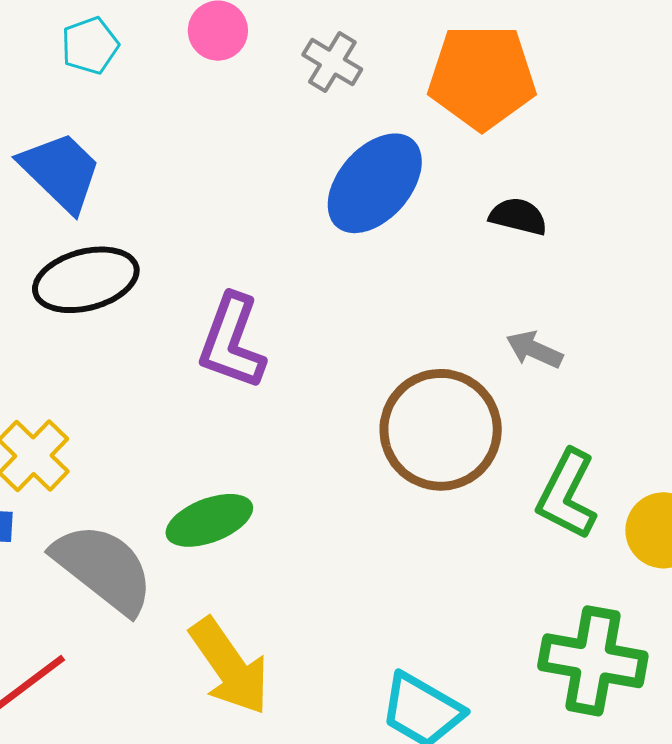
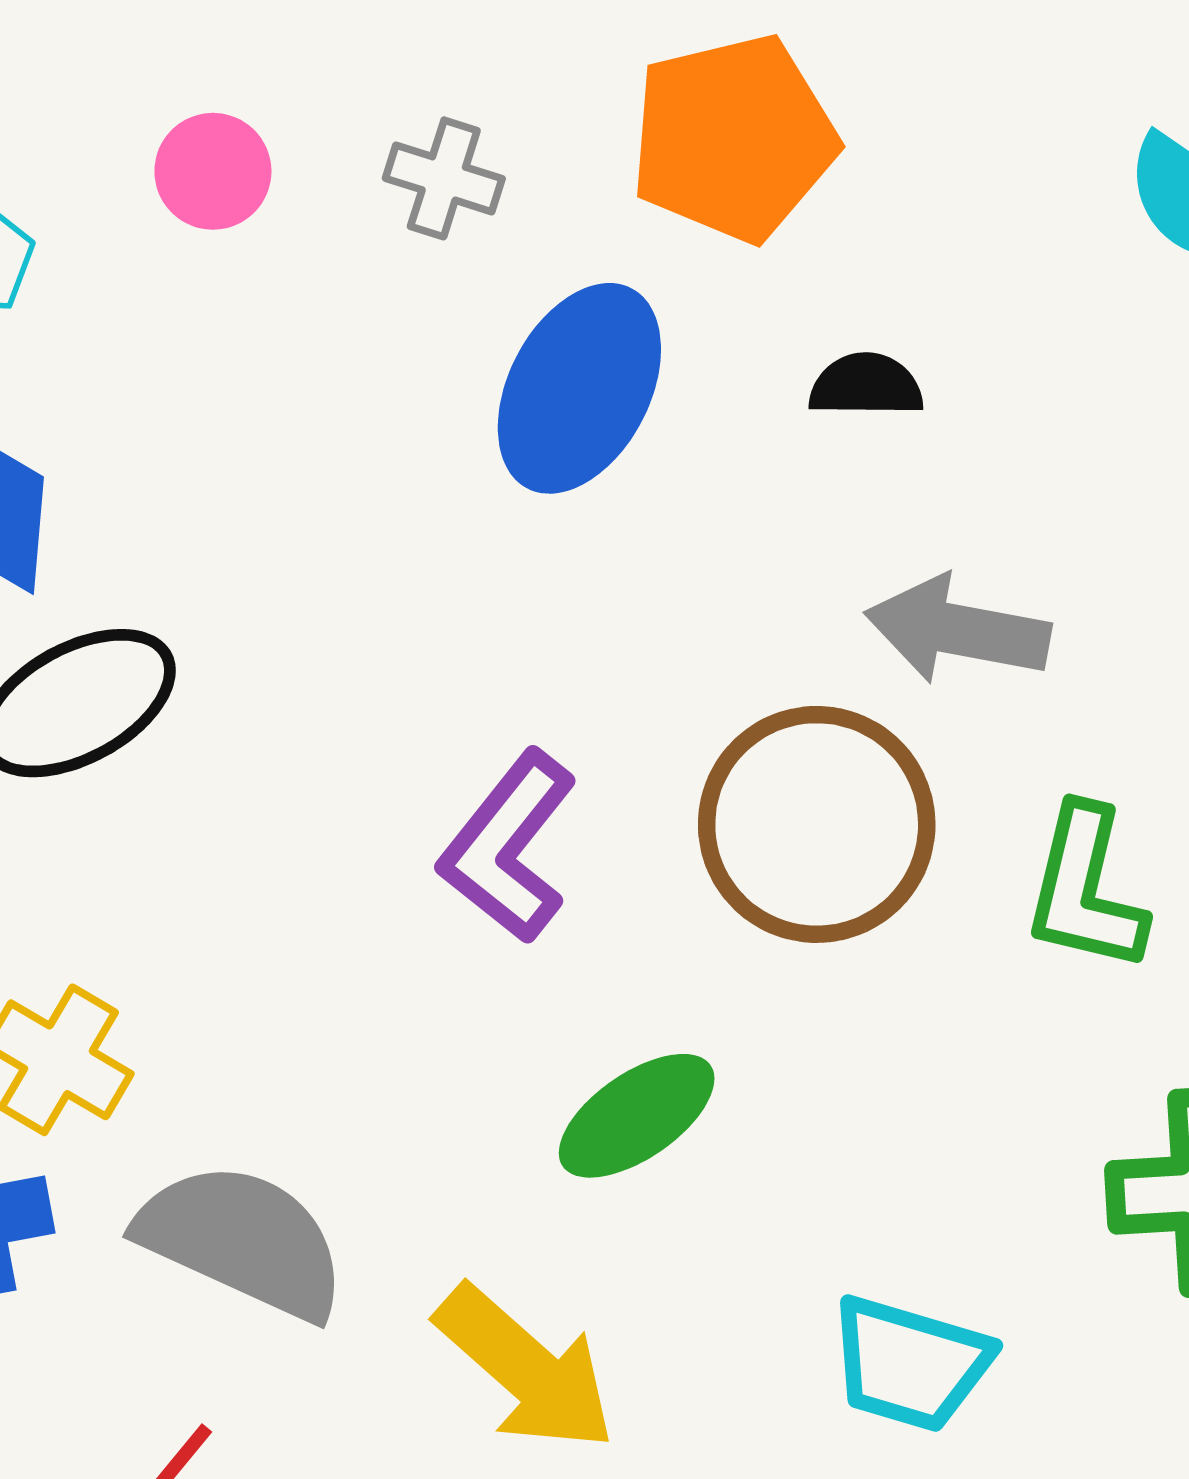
purple L-shape: (232, 342) -> (508, 847), moved, turned 32
gray arrow: (534, 350) -> (958, 630), size x1.6
green ellipse: (209, 520) -> (637, 1116), moved

